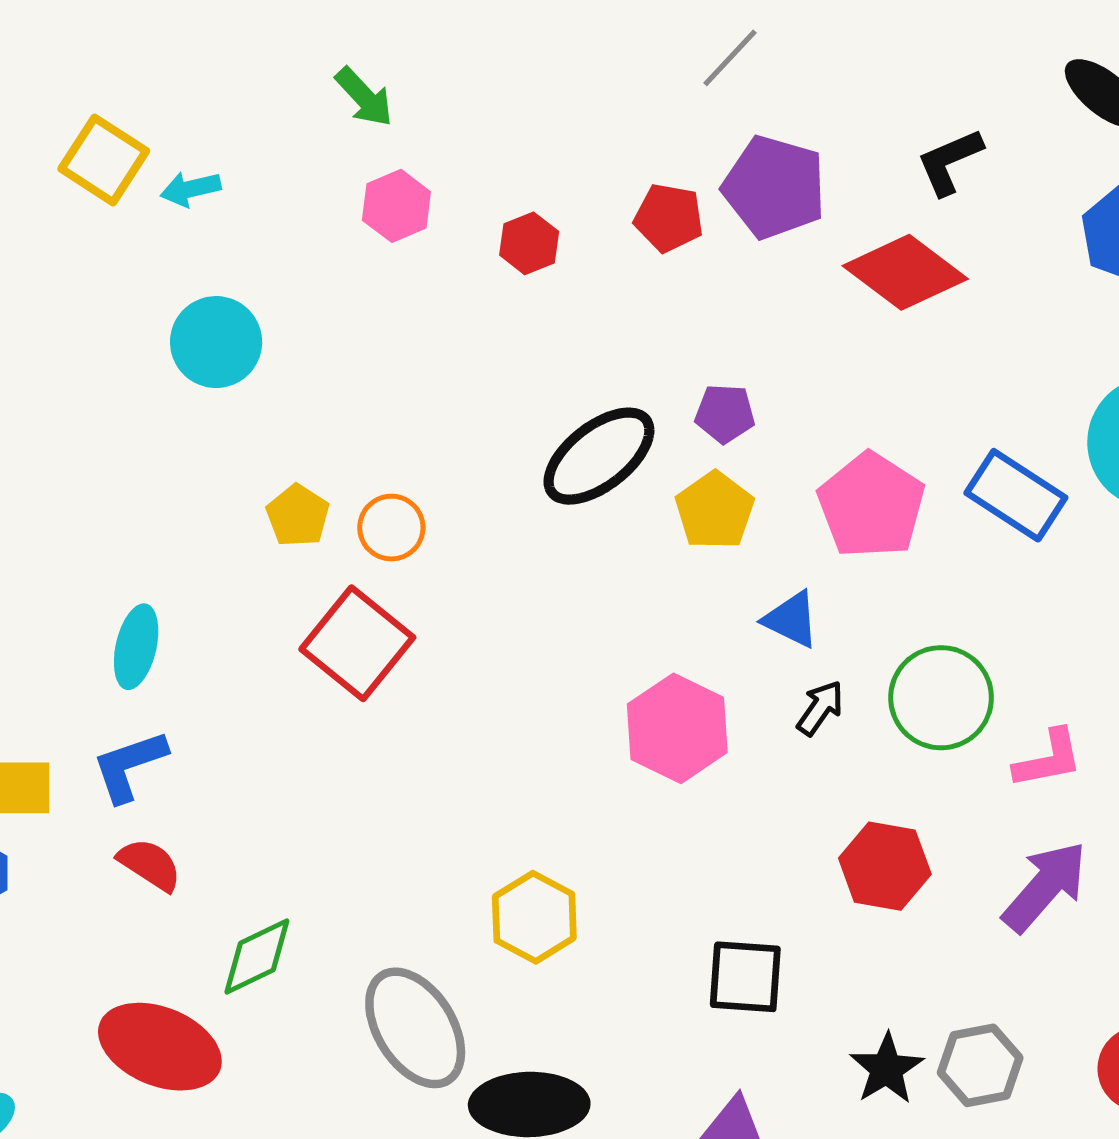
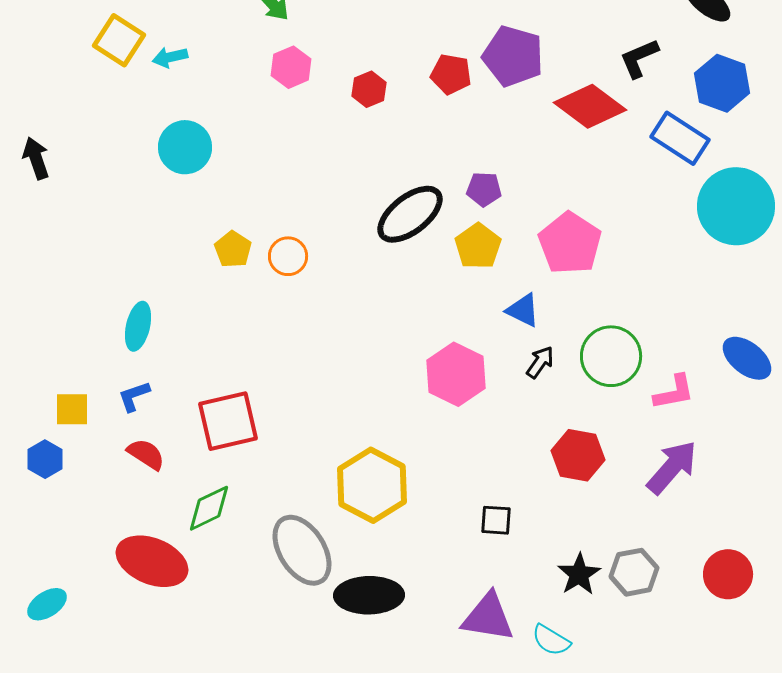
black L-shape: (950, 162) -> (639, 58), moved
blue rectangle: (1016, 495) -> (680, 138), moved
red square: (357, 643) -> (228, 421), moved, turned 38
blue L-shape: (129, 766) -> (134, 396), size x0.7
yellow hexagon: (534, 917) -> (372, 485), size x1.4
black square: (745, 977) -> (496, 520), size x0.7

